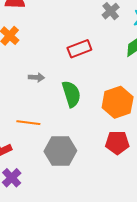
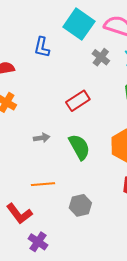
gray hexagon: (60, 151) -> (80, 205), size x0.7

